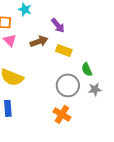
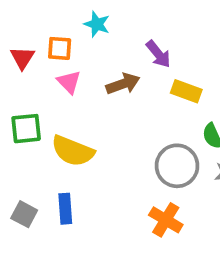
yellow rectangle: (64, 50) -> (186, 91), moved

